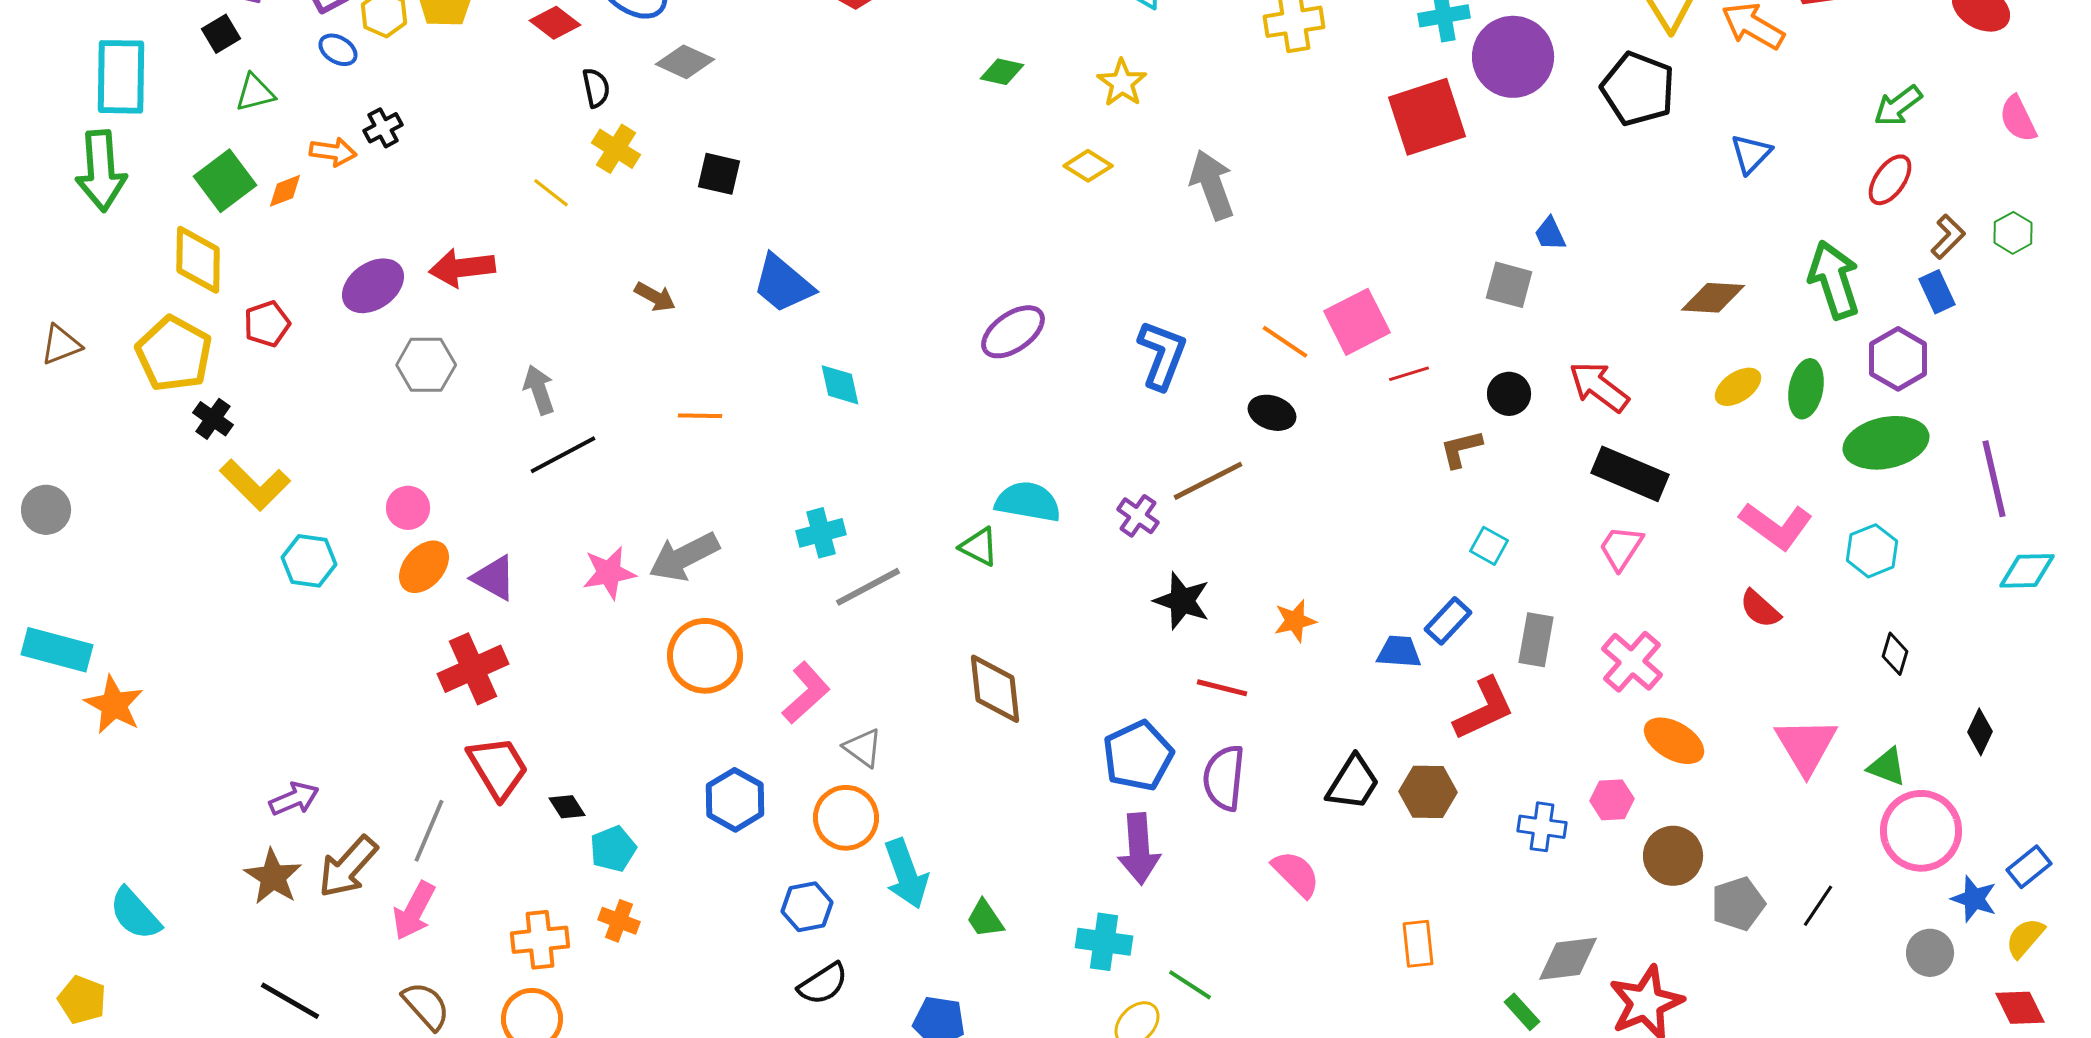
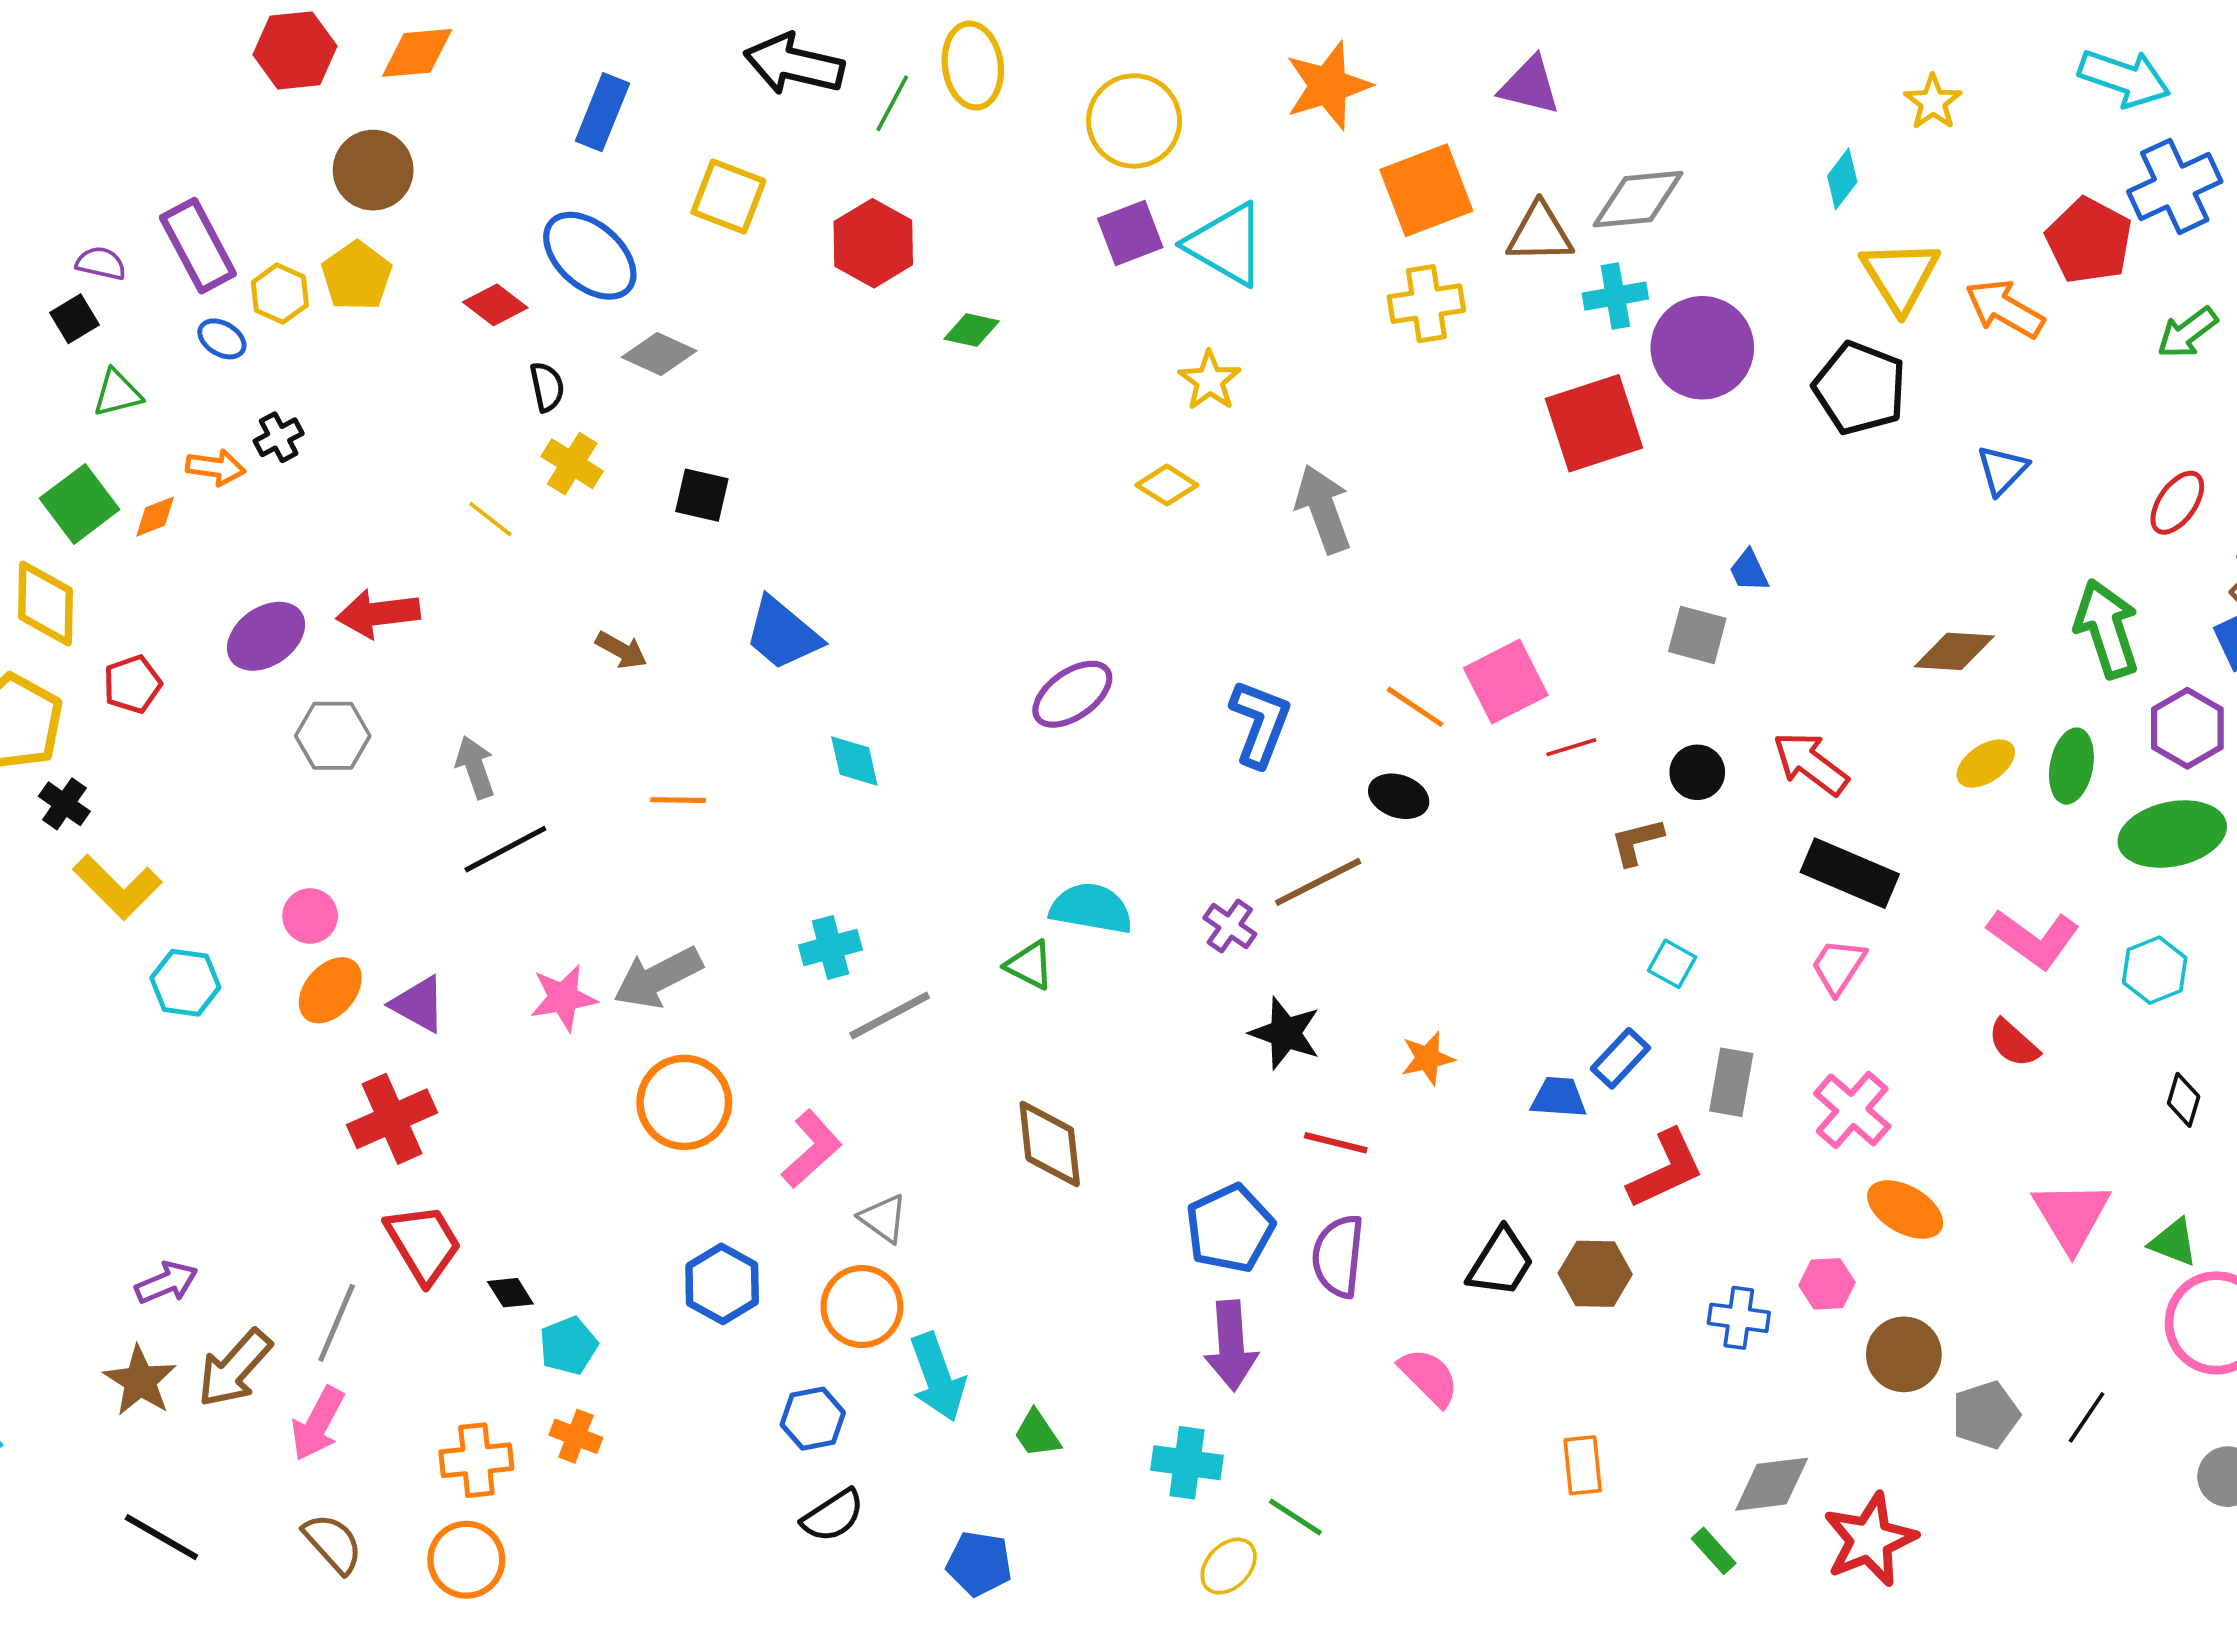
green diamond: (1002, 72) -> (972, 330), moved
green arrow: (1898, 106) -> (2187, 333), moved

